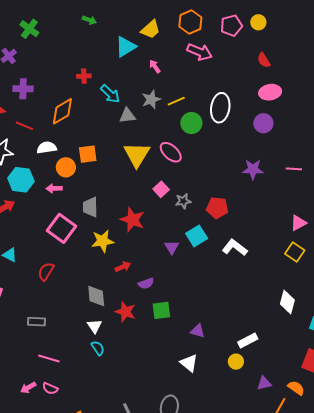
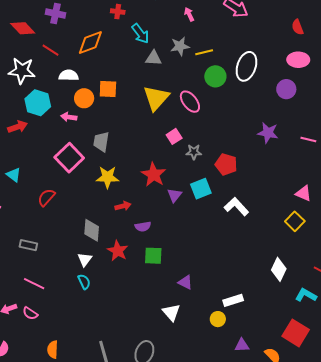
red star: (132, 220) -> (154, 175), moved
pink triangle: (298, 223) -> (303, 193), turned 42

